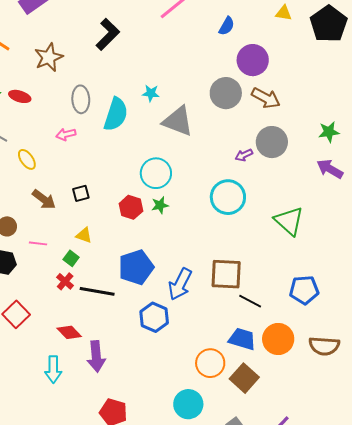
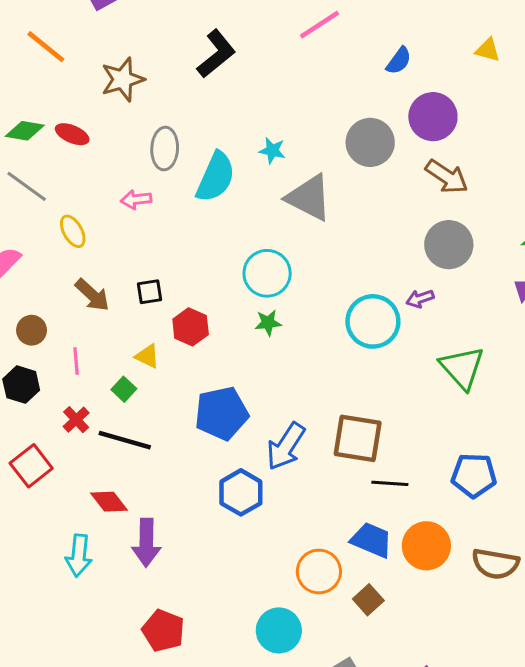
gray circle: (226, 93) -> (370, 142), moved
purple arrow: (244, 155) -> (420, 299), moved
red hexagon: (131, 207) -> (191, 327), moved
pink line: (38, 243) -> (76, 361), turned 72
red cross: (65, 281) -> (76, 420), moved
black line: (97, 291) -> (125, 440), moved
black line: (250, 301) -> (390, 483), turned -30
brown square: (244, 378) -> (368, 600), size x0.7

